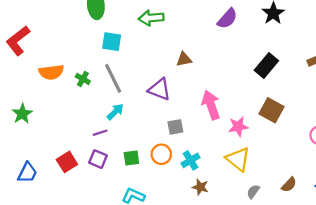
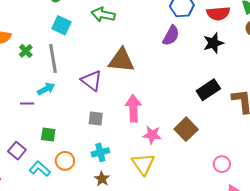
purple semicircle: (227, 19) -> (171, 35), turned -30
brown triangle: (184, 59) -> (121, 60), size x1.8
black rectangle: (266, 66) -> (208, 90), moved
orange circle: (161, 154) -> (65, 161), moved
purple square: (98, 159) -> (17, 151), moved

